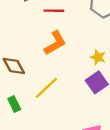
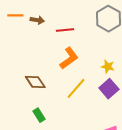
yellow line: (46, 88) -> (76, 88), moved

